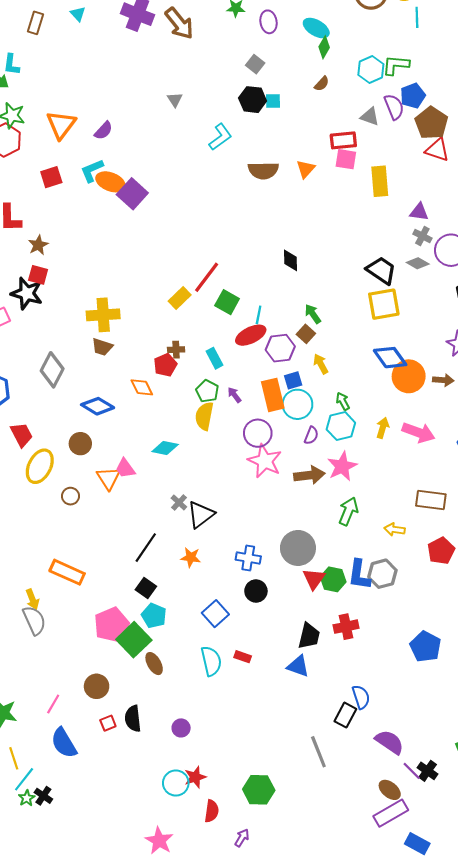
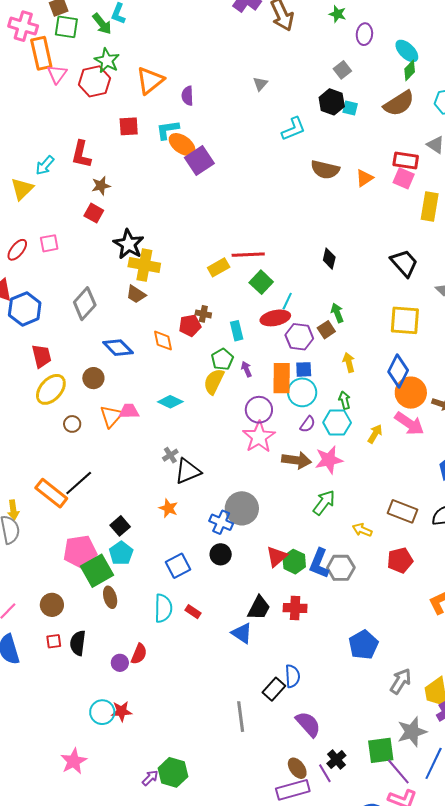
brown semicircle: (322, 84) -> (399, 103), size x2.0
purple semicircle: (103, 131) -> (187, 96), turned 120
black trapezoid: (381, 270) -> (404, 263), moved
red line: (207, 277) -> (248, 255), turned 36
black star: (27, 293) -> (129, 244), moved
blue diamond: (390, 358) -> (398, 371), turned 48
yellow arrow: (321, 364) -> (349, 362), moved
pink arrow: (418, 432) -> (409, 424), moved
pink trapezoid: (125, 468) -> (129, 411), turned 110
black line: (146, 548) -> (79, 483), moved
gray circle: (298, 548) -> (242, 508), moved
purple line: (412, 771) -> (325, 773), moved
green hexagon: (259, 790) -> (173, 772), moved
red semicircle: (212, 811) -> (139, 654), moved

